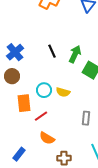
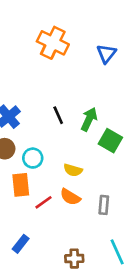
cyan circle: (44, 90) -> (33, 158), moved
orange semicircle: (47, 138) -> (70, 197), moved
blue rectangle: (19, 154) -> (21, 244), moved

